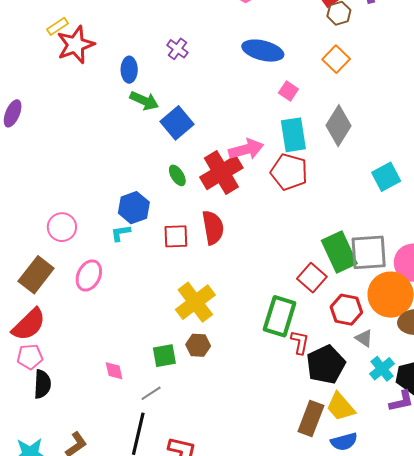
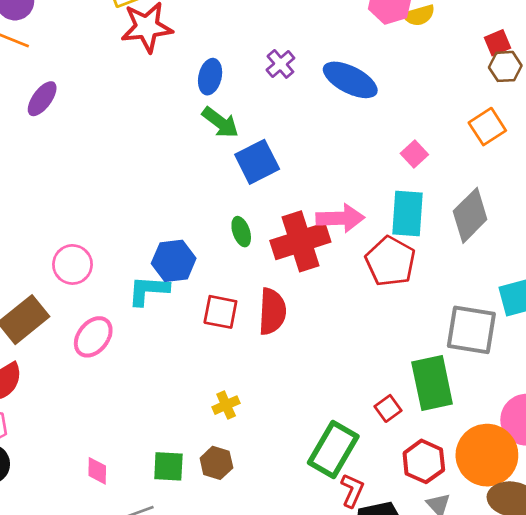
blue ellipse: (263, 51) -> (350, 80), moved
cyan L-shape: (121, 233) -> (148, 290), size x1.5
gray square: (369, 252) -> (471, 330), moved
red square: (312, 278) -> (388, 408), size x0.7
yellow cross: (195, 302) -> (226, 405), size x0.5

